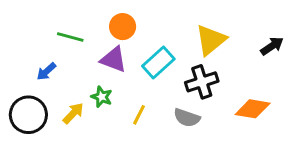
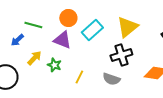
cyan rectangle: (158, 62) -> (92, 30), moved
blue arrow: (46, 71) -> (17, 40), moved
yellow arrow: (73, 113) -> (34, 58), moved

